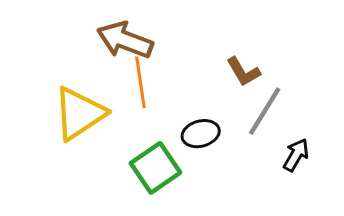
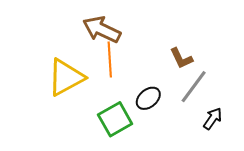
black ellipse: (201, 134) -> (148, 98), turned -30

